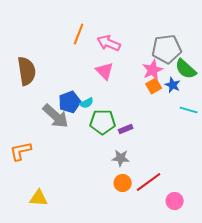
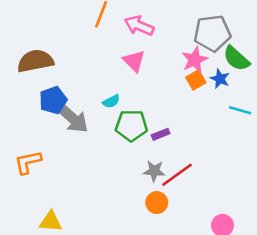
brown semicircle: (27, 71) -> (35, 61), turned -92
blue pentagon: (70, 102) -> (53, 100), moved
red line: (149, 182) -> (177, 175), moved

